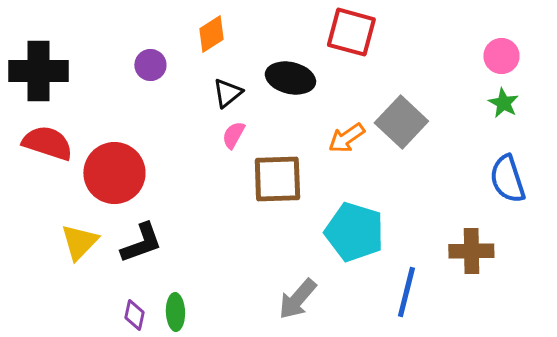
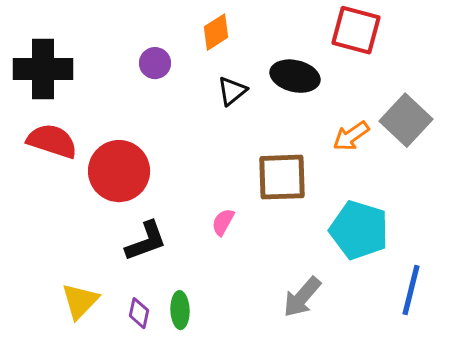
pink semicircle: (233, 135) -> (223, 222), moved
yellow triangle: (79, 242) -> (80, 301), moved

